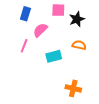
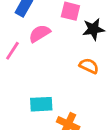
cyan rectangle: (54, 56) -> (41, 104), moved

